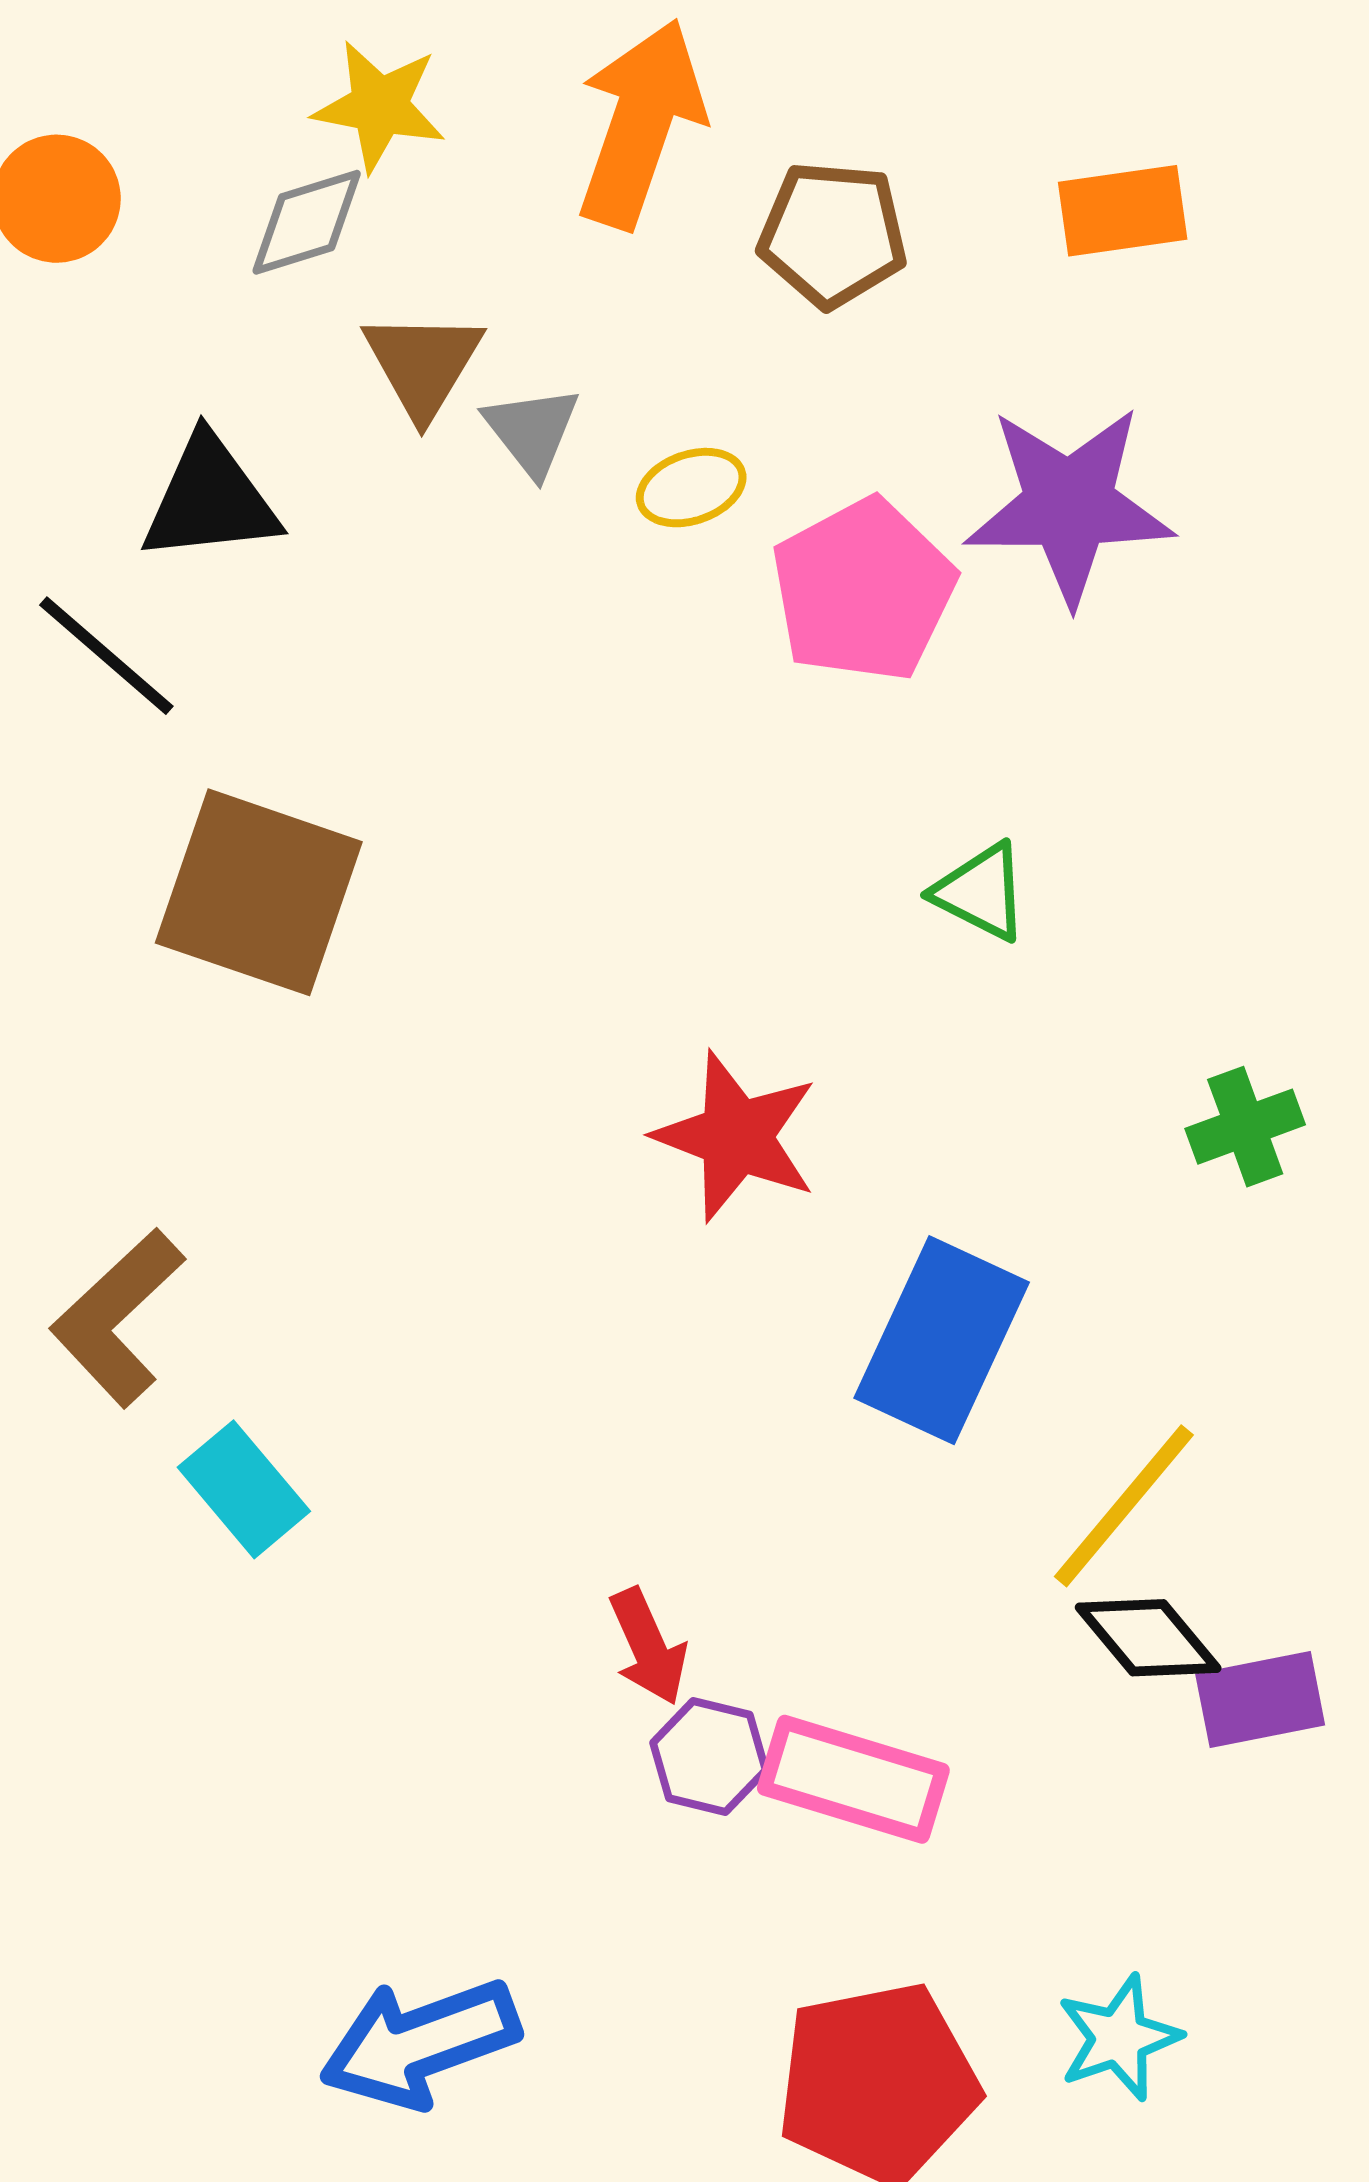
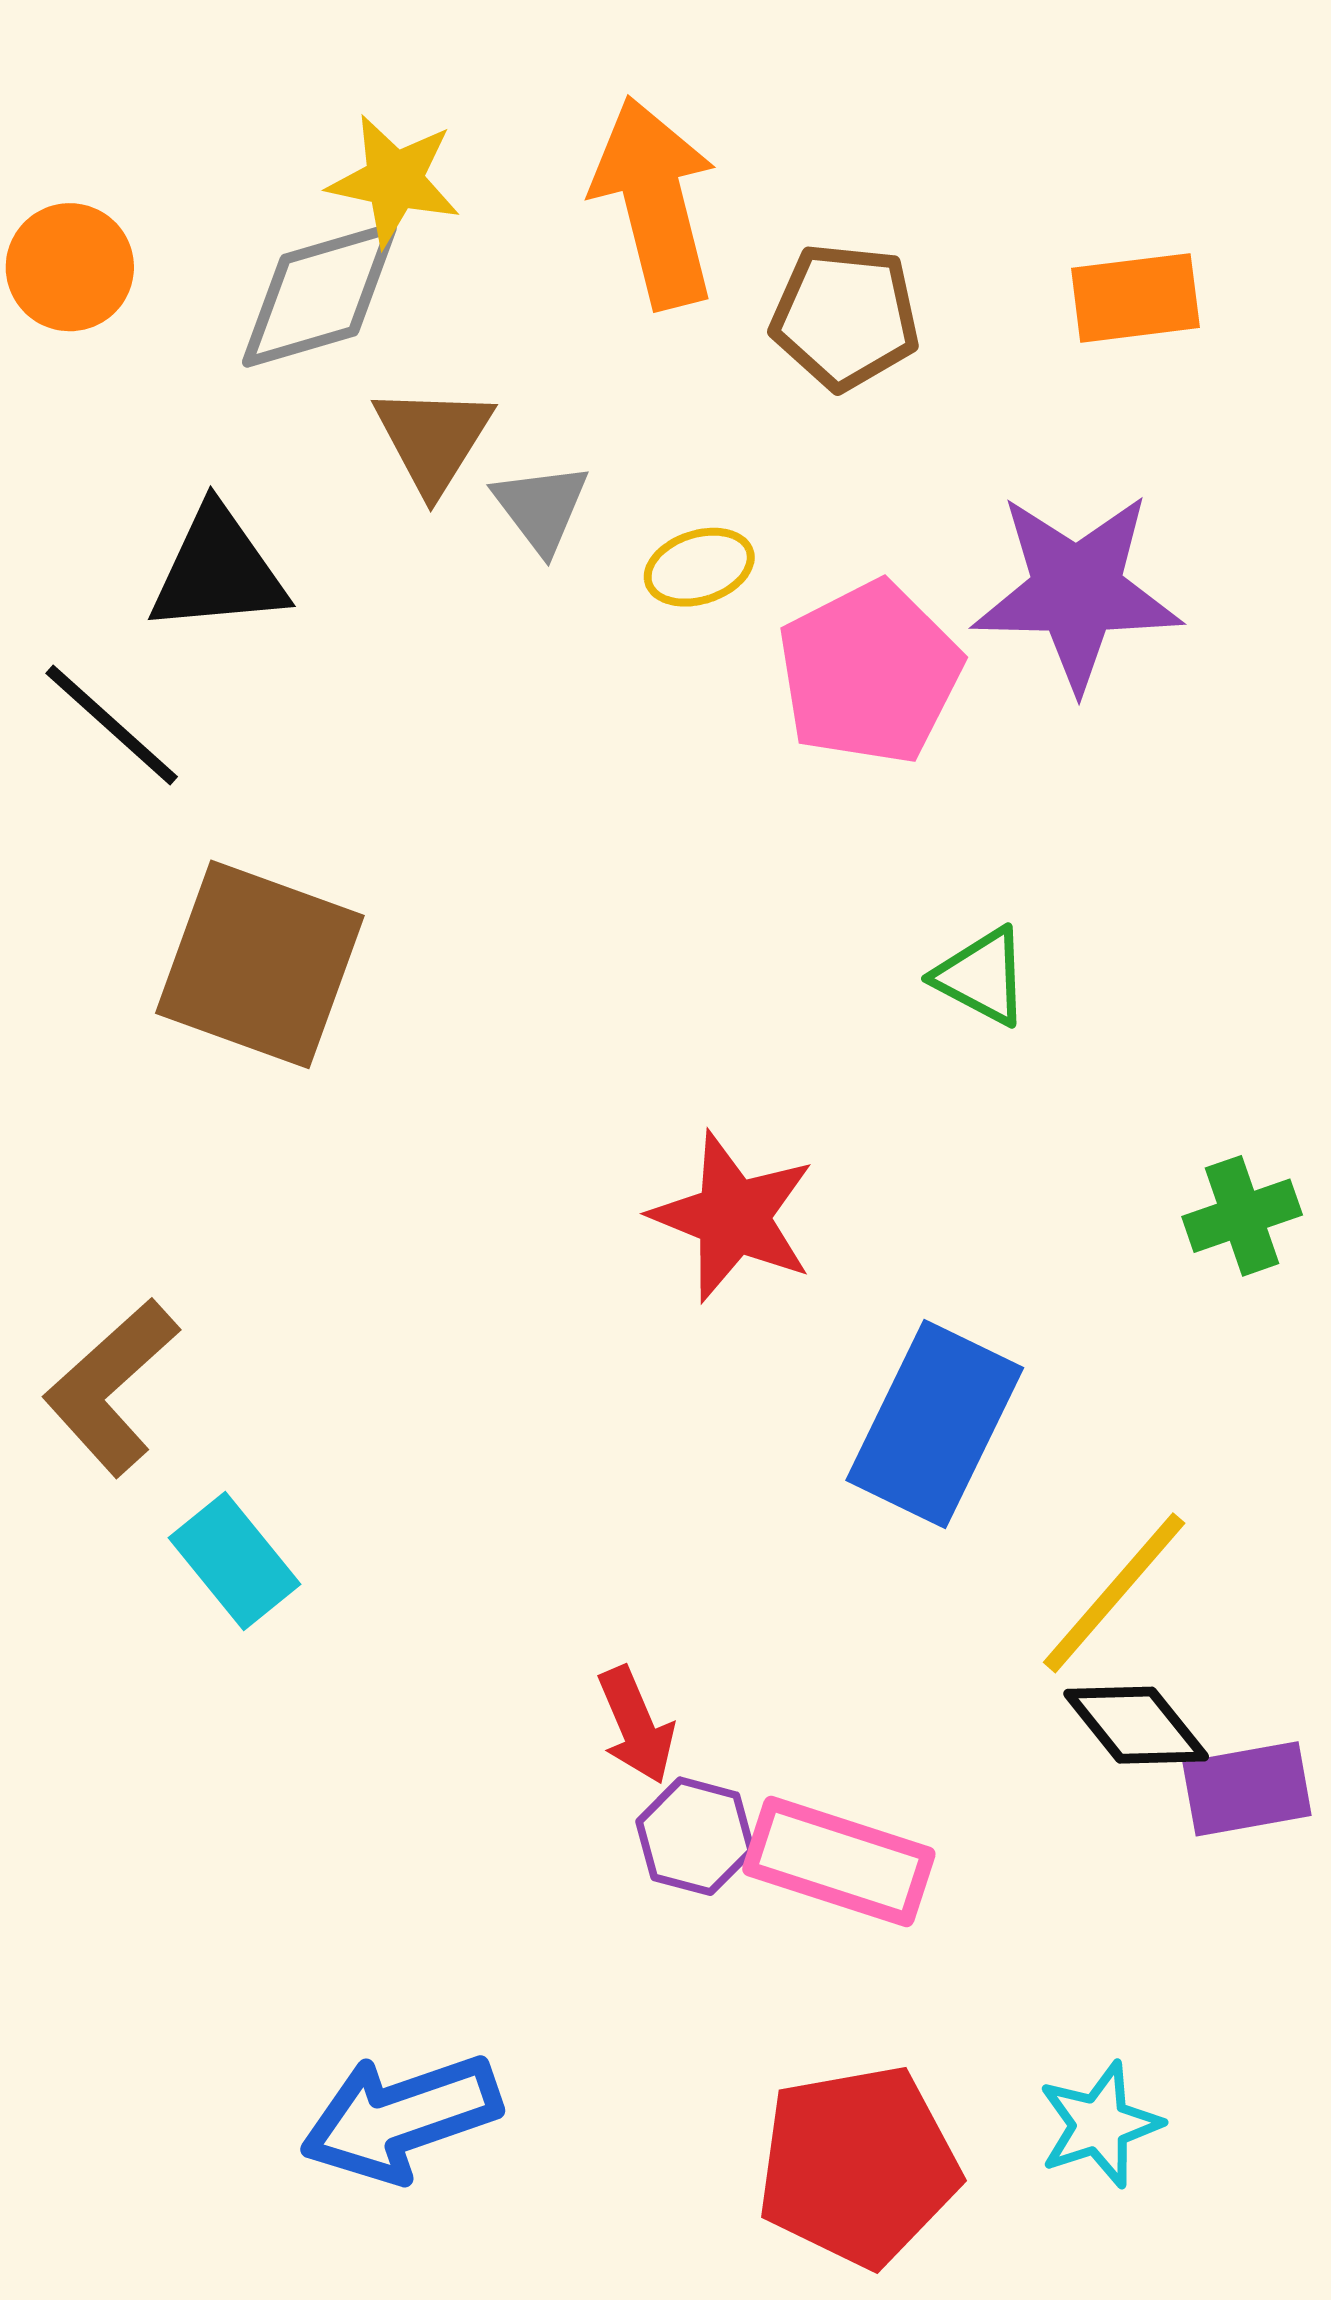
orange arrow: (640, 124) -> (655, 202), turned -34
gray diamond: (307, 222) -> (319, 295), size x1.4

